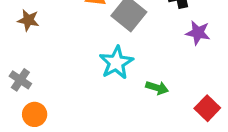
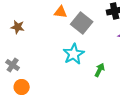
green arrow: (157, 88) -> (100, 70), turned -80

